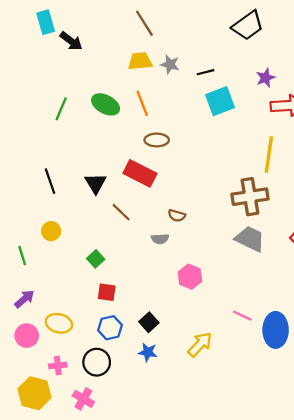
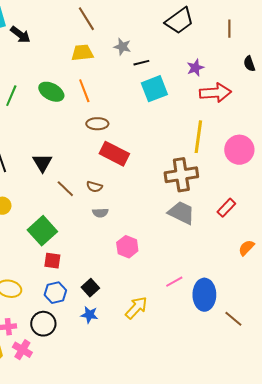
gray star: (170, 64) -> (122, 47), moved
red rectangle: (140, 173) -> (114, 154), moved
brown semicircle: (177, 216) -> (94, 187), moved
green square: (96, 259) -> (42, 231), size x1.8
pink line: (242, 316) -> (174, 282), turned -54
pink cross: (83, 399) -> (22, 350), moved

